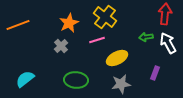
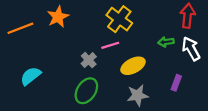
orange star: (69, 23) -> (58, 17), moved
gray cross: (61, 46) -> (89, 60), moved
cyan semicircle: (25, 79) -> (31, 76), moved
green ellipse: (76, 80) -> (86, 91), turned -60

